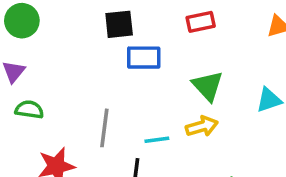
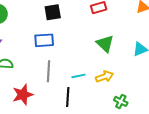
blue rectangle: (144, 58) -> (44, 40), moved
yellow arrow: (202, 126) -> (104, 77), moved

